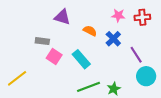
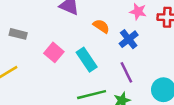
gray rectangle: (42, 41) -> (18, 34), moved
purple line: (136, 55) -> (126, 72), moved

